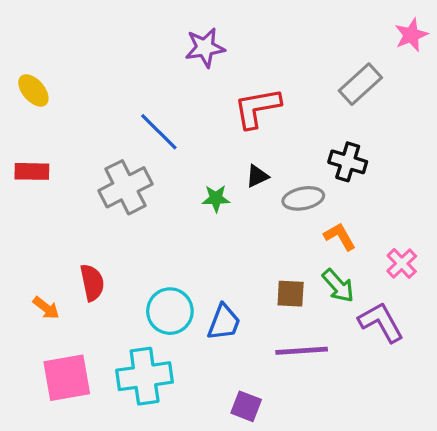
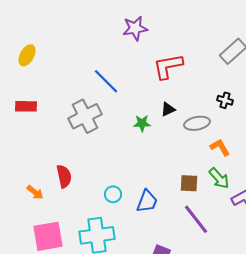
yellow ellipse: (33, 90) -> (27, 55), turned 70
black cross: (348, 162) -> (225, 100), size x0.7
cyan circle: (170, 311) -> (113, 194), size x0.6
purple line: (302, 351) -> (196, 219), turned 56

